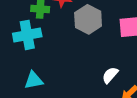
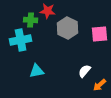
cyan triangle: (34, 80) -> (37, 71), moved

